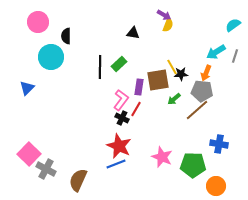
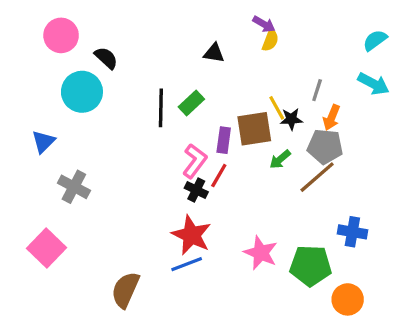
black semicircle: (66, 36) -> (106, 58), turned 133
cyan arrow: (216, 52) -> (373, 84), moved, turned -120
gray line: (235, 56) -> (317, 90), moved
gray cross: (46, 169) -> (74, 187), moved

